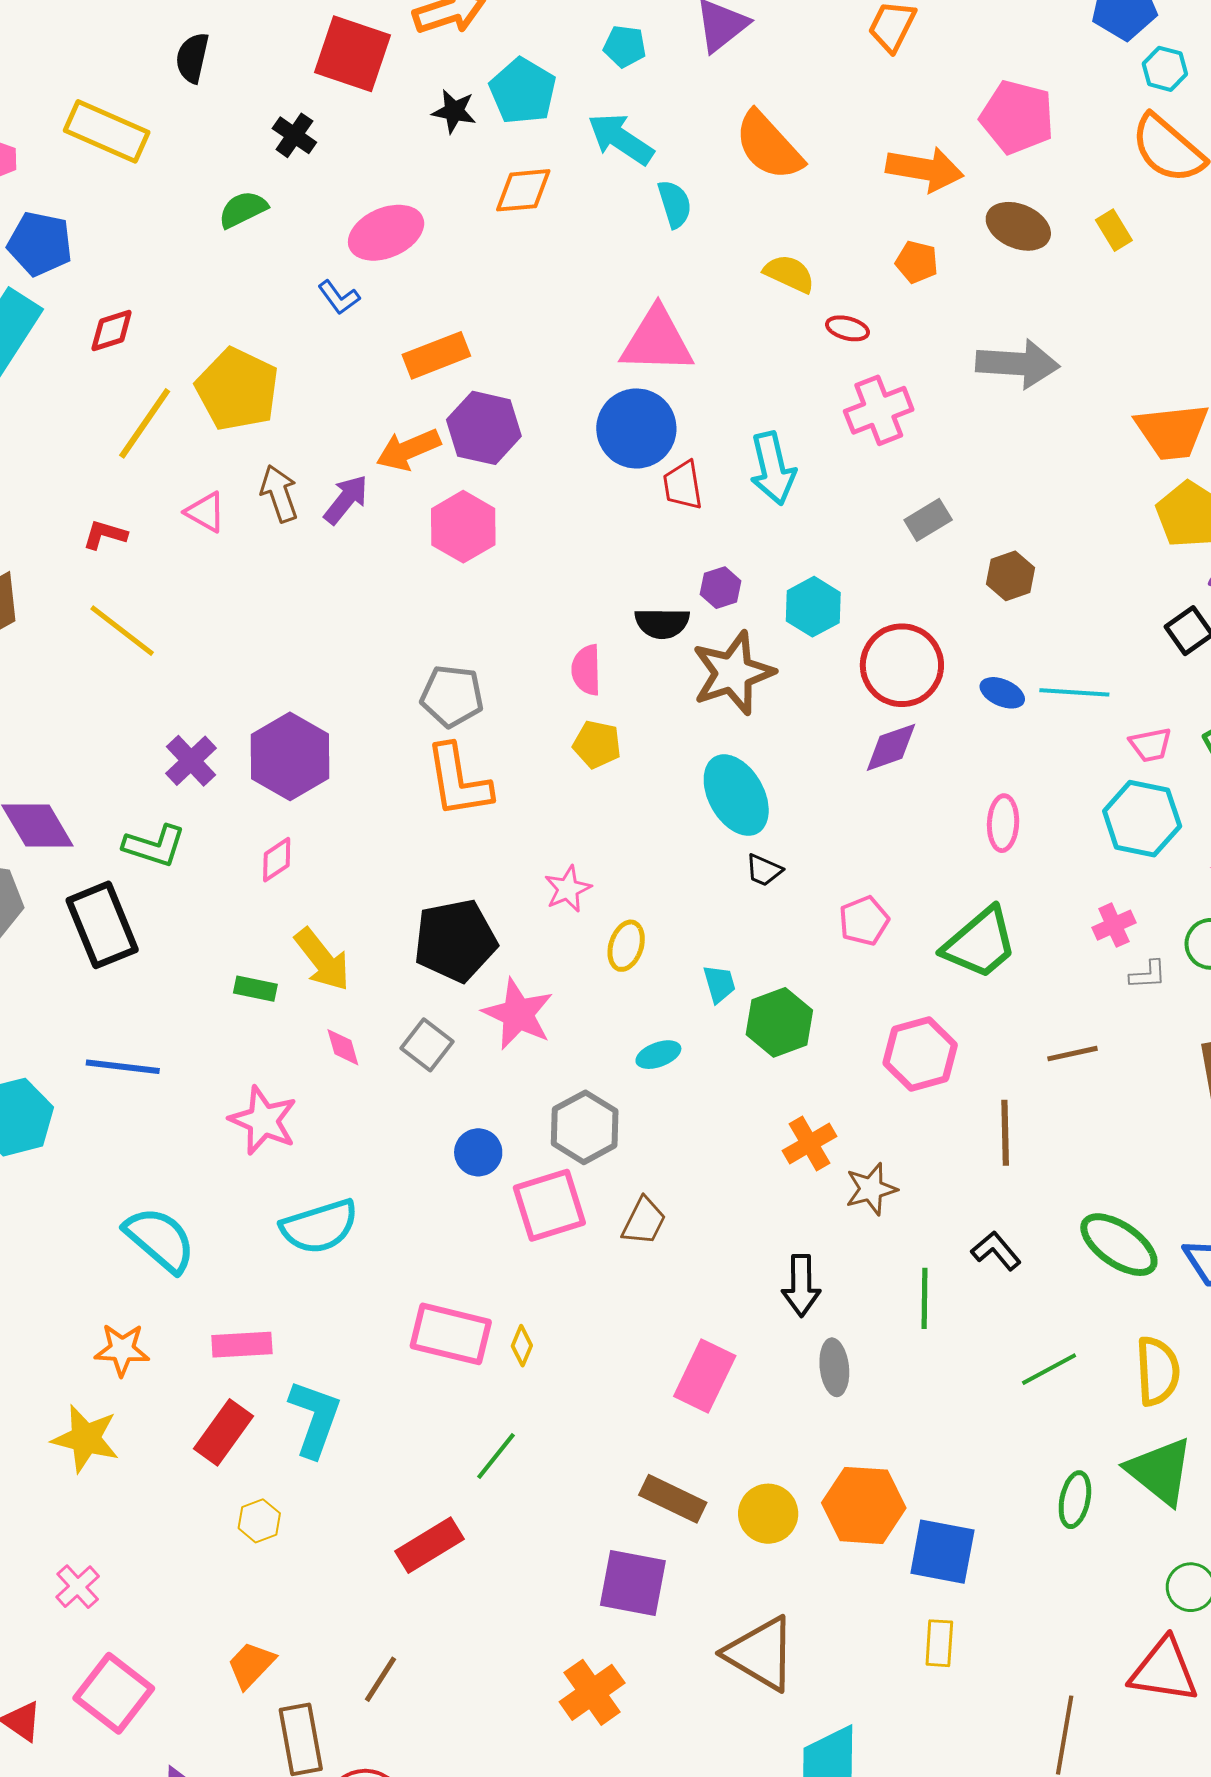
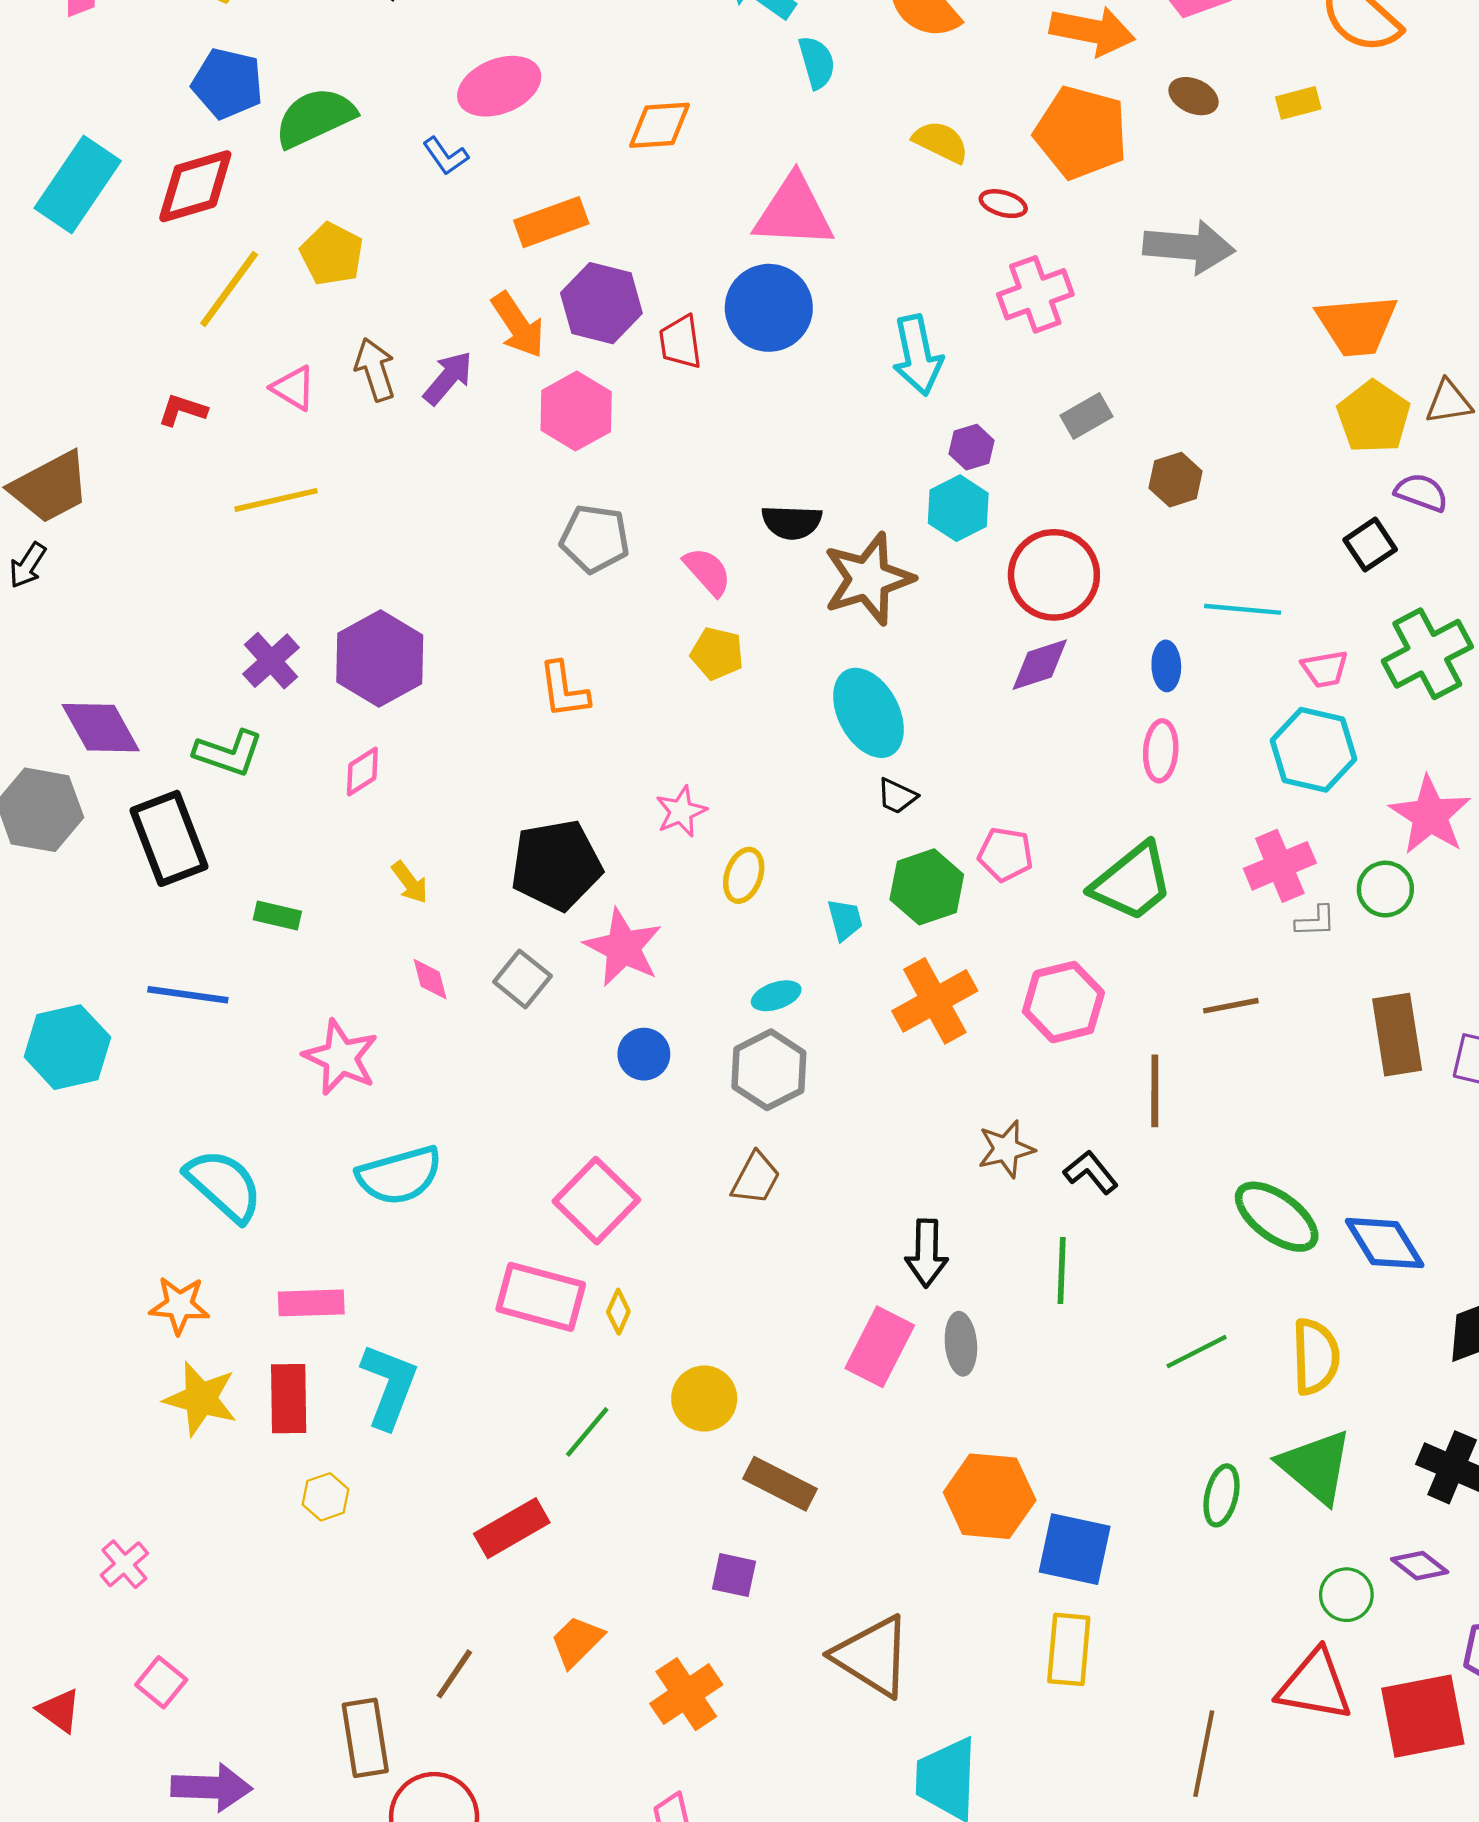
orange diamond: (523, 190) -> (660, 125), moved
green semicircle: (243, 209) -> (315, 118), moved, size x1.5
brown ellipse: (1018, 226) -> (1193, 96), size x0.7
yellow rectangle: (1114, 230) -> (1298, 103), turned -75
blue pentagon: (40, 244) -> (227, 83), moved
orange pentagon: (917, 262) -> (1081, 133), size x2.0
red diamond: (112, 331) -> (195, 186), size x1.6
yellow pentagon: (237, 389) -> (332, 254), size x0.7
orange arrow: (408, 450) -> (518, 325), turned -102
red trapezoid: (683, 485) -> (680, 342), moved
purple hexagon: (721, 588) -> (972, 447), moved
yellow line: (122, 631) -> (276, 500), moved, turned -52
pink semicircle: (586, 670) -> (707, 572), turned 138
blue ellipse: (1002, 693) -> (1166, 666), moved, turned 63
gray pentagon: (452, 696) -> (595, 539), moved
orange L-shape: (458, 781) -> (564, 690), size x0.7
pink pentagon: (864, 921) -> (1005, 854), turned 30
pink cross: (1114, 925) -> (1280, 866), size x1.5
yellow arrow: (322, 960) -> (410, 882), size x0.6
green rectangle: (255, 989) -> (277, 915), moved
green hexagon: (779, 1022) -> (927, 887), moved
gray hexagon: (585, 1127) -> (769, 1070), moved
orange cross: (809, 1144) -> (935, 1001), moved, size x1.4
blue circle: (478, 1152) -> (644, 1054), moved
pink square: (549, 1205) -> (596, 1201), moved, turned -30
black L-shape: (996, 1251) -> (1091, 1172), moved
pink rectangle: (705, 1376) -> (880, 1347), moved
red rectangle: (223, 1432) -> (289, 1399), turned -38
yellow star: (86, 1439) -> (201, 1399), moved
yellow circle: (768, 1514) -> (704, 1399), moved
purple square: (633, 1583) -> (734, 1575), size x0.6
yellow rectangle: (939, 1643) -> (1069, 1649), size x1.4
orange trapezoid: (251, 1665) -> (577, 1641), moved
pink square: (114, 1693) -> (161, 1682), size x0.6

